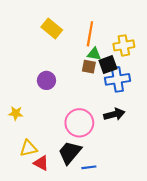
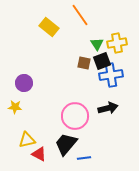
orange line: (90, 34) -> (80, 15), moved, turned -45
green triangle: (94, 54) -> (97, 44), moved, turned 48
purple circle: (46, 80) -> (24, 83), moved

